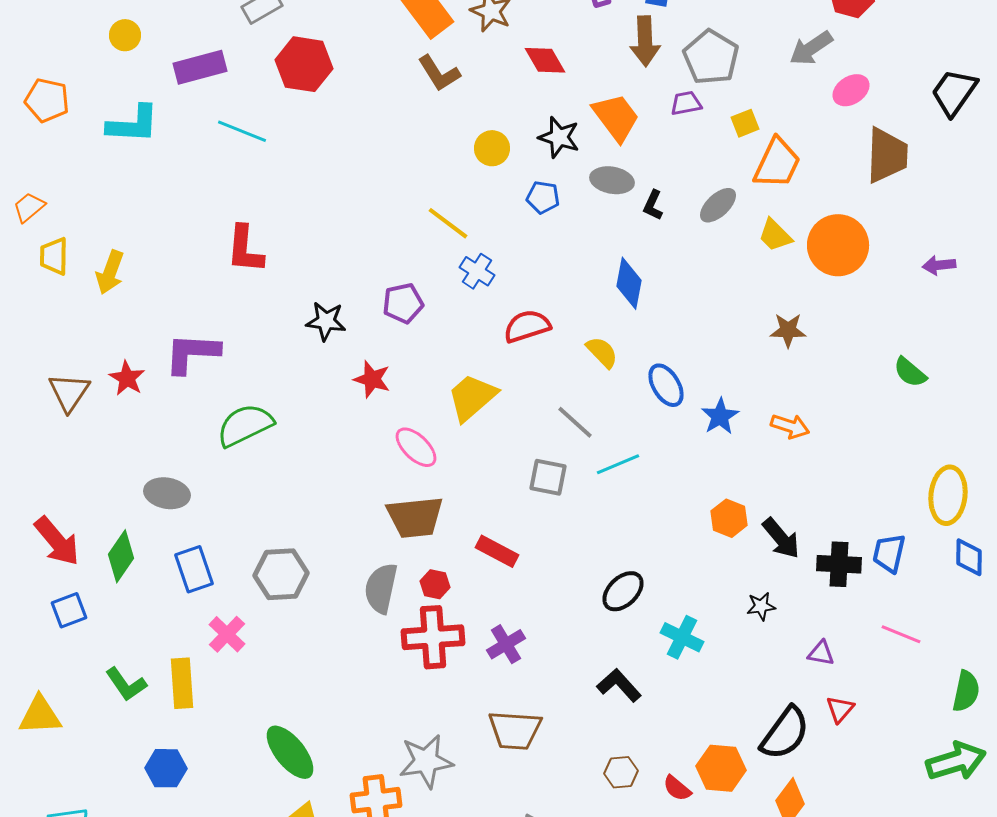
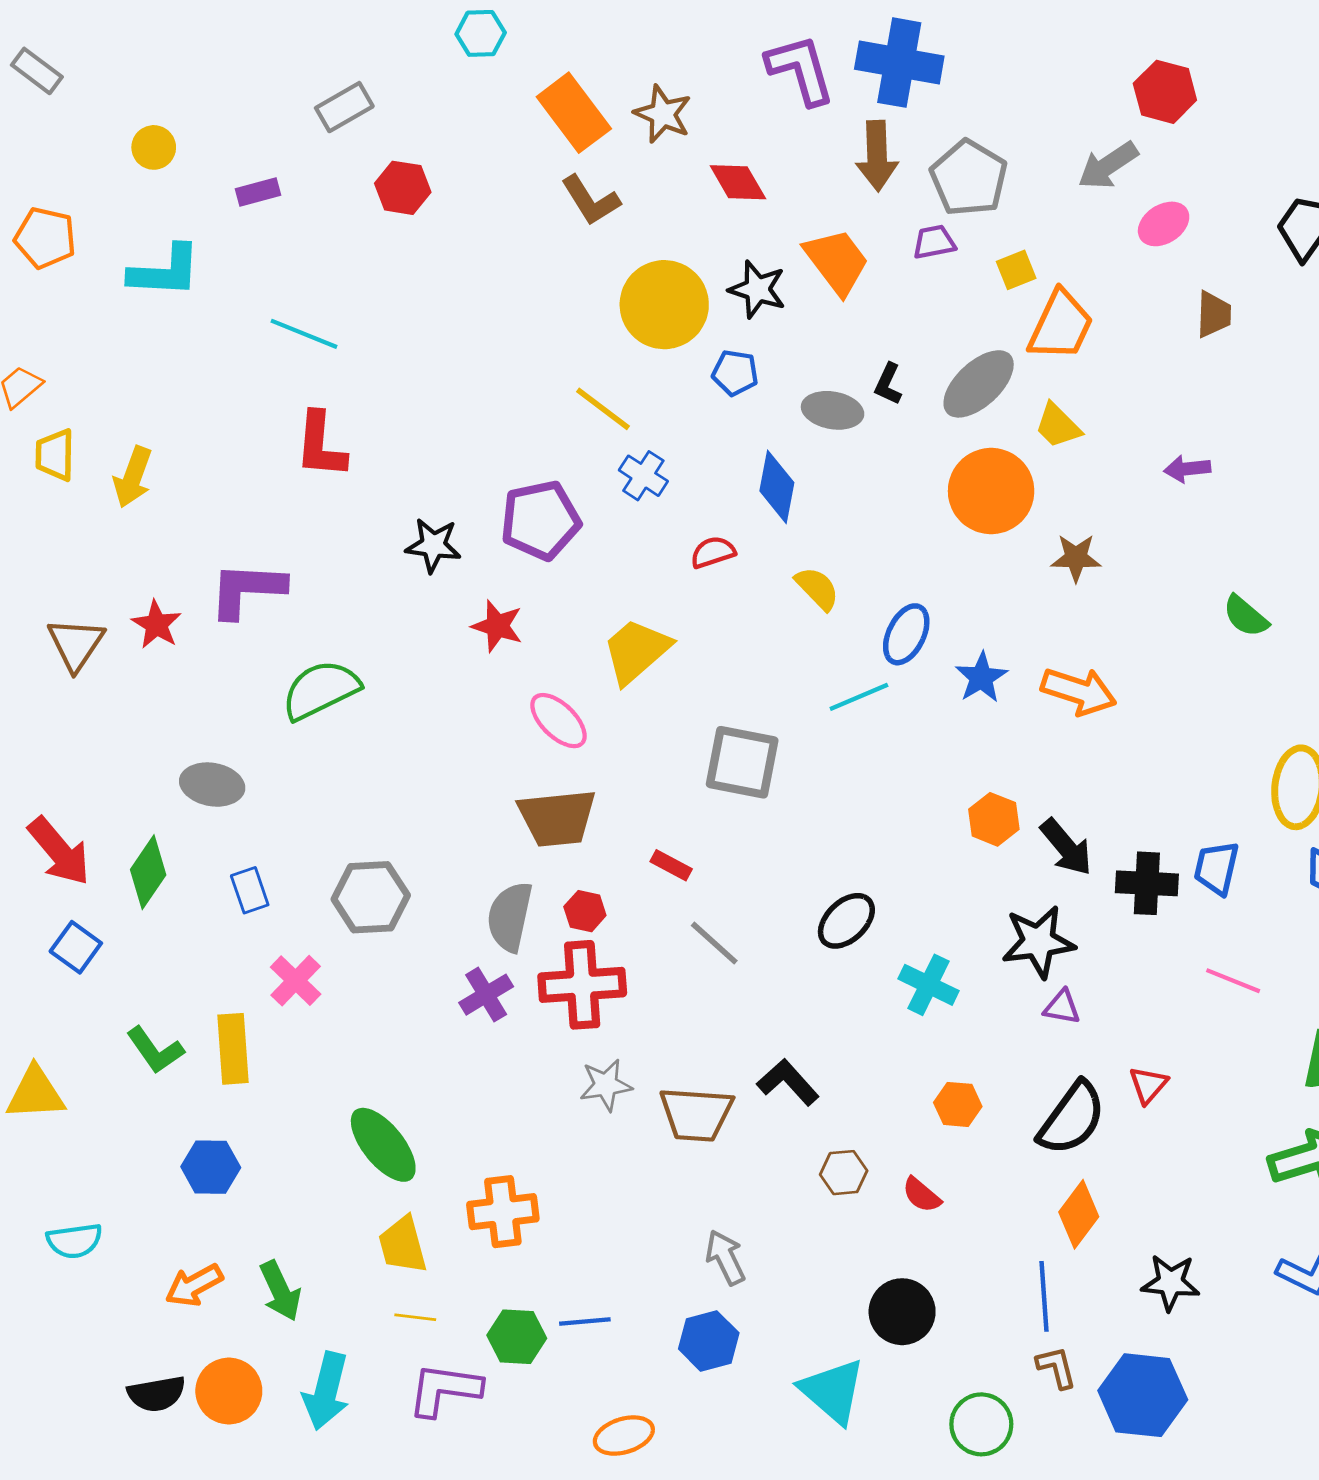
red hexagon: (304, 64) -> (403, 188), size x0.7
purple rectangle: (200, 67) -> (258, 192), size x0.6
cyan line: (242, 131) -> (304, 334), moved
yellow circle: (492, 148) -> (664, 305), size x1.8
brown trapezoid: (887, 155) -> (1214, 314), size x0.6
gray ellipse: (612, 180) -> (833, 410), moved
gray ellipse: (718, 205) -> (979, 384), size x1.4
orange circle: (838, 245) -> (991, 491), moved
purple arrow: (939, 265) -> (1187, 469), moved
blue diamond: (629, 283) -> (777, 487), moved
purple pentagon: (403, 303) -> (540, 520), size x1.4
red semicircle: (527, 326) -> (713, 552), size x0.7
blue ellipse: (666, 385) -> (906, 634), turned 57
gray line: (575, 422) -> (714, 943), moved
orange arrow: (790, 426) -> (1079, 691), size x1.4
cyan line: (618, 464) -> (859, 697), moved
gray square: (548, 477) -> (742, 762), size x1.4
red rectangle: (497, 551) -> (671, 865), size x0.7
blue rectangle: (194, 569) -> (250, 890), size x0.7
black star: (761, 606) -> (1038, 942), size x1.8
blue square: (69, 610) -> (76, 947), turned -33
purple cross: (506, 644) -> (486, 995), moved
purple triangle: (821, 653) -> (1062, 1007), moved
black L-shape: (619, 685) -> (788, 1082), moved
gray star: (426, 761) -> (606, 1085), moved, size x0.7
orange hexagon: (721, 768) -> (958, 1104), moved, size x0.7

